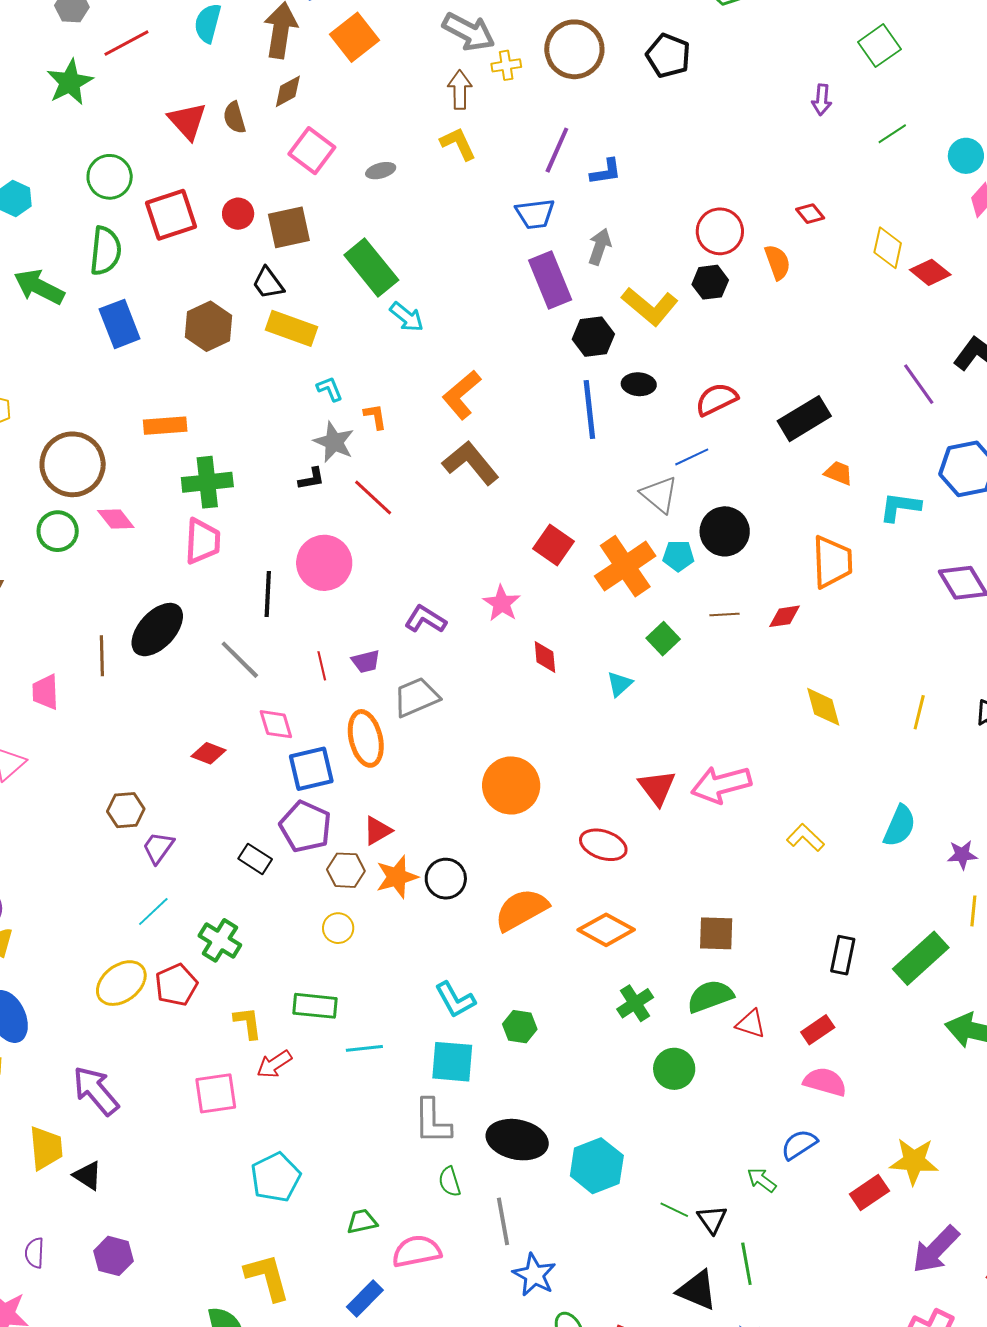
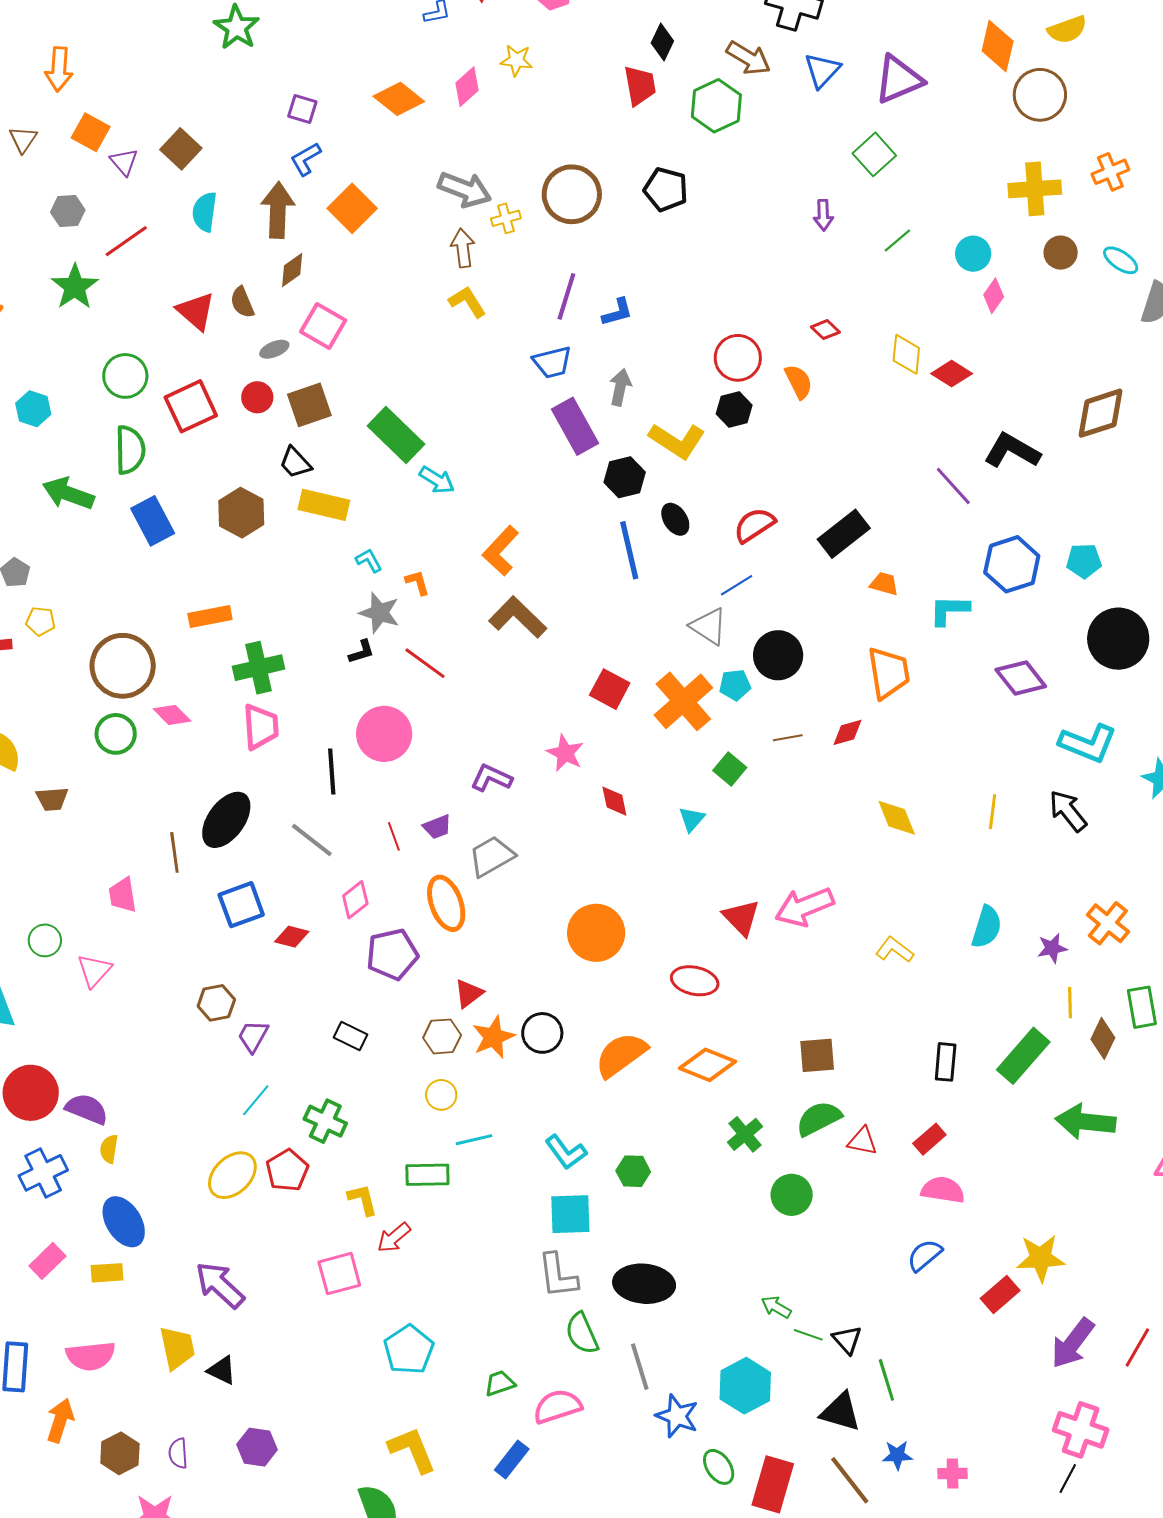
gray ellipse: (381, 171) -> (274, 349), moved
black ellipse: (639, 384) -> (675, 519), turned 60
pink diamond: (276, 724) -> (355, 900), turned 75
blue square: (311, 769) -> (241, 905), moved
purple pentagon: (306, 827) -> (392, 954), moved, turned -30
cyan line: (364, 1048) -> (474, 1140), moved
cyan hexagon: (597, 1166) -> (745, 1386), moved
green arrow: (762, 1180) -> (776, 1307), moved
green semicircle: (450, 1182) -> (582, 1333), size x1.4

